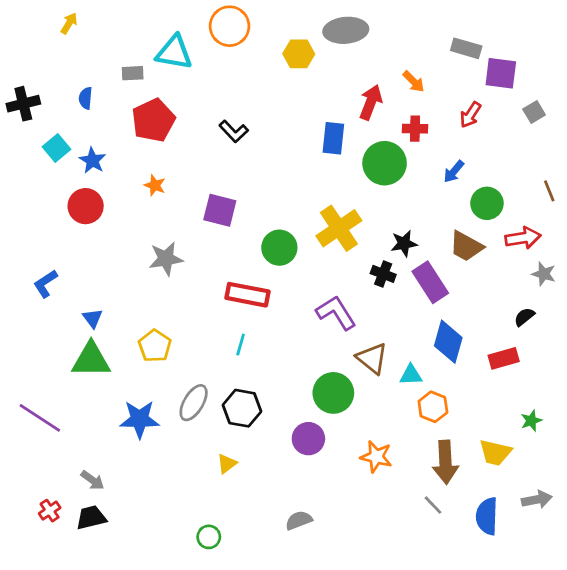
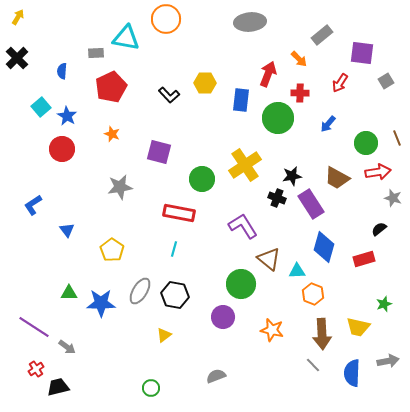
yellow arrow: (69, 23) -> (18, 17), moved
gray rectangle: (466, 48) -> (322, 35), moved, turned -55
yellow hexagon: (299, 54) -> (205, 83), moved
black cross: (23, 104) -> (17, 58), moved, turned -30
green circle: (487, 203) -> (366, 143), moved
green triangle: (91, 360) -> (69, 293), moved, size x0.6
purple line: (40, 418) -> (34, 327), moved
black trapezoid: (91, 518) -> (58, 387), moved

